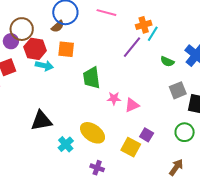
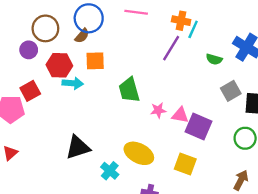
orange cross: (144, 25) -> (181, 21), turned 35
brown circle: (22, 29) -> (45, 28), moved
purple circle: (11, 41) -> (29, 50), moved
pink triangle: (132, 105) -> (180, 115), turned 42
purple square: (147, 135) -> (198, 127), moved, size x1.6

